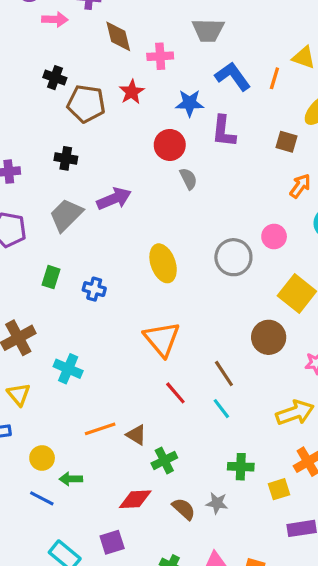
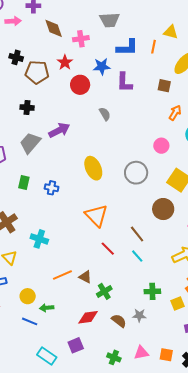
blue L-shape: (233, 76) -> (127, 48), turned 130
red circle: (170, 145) -> (80, 85), moved
gray circle: (233, 257) -> (136, 173), moved

